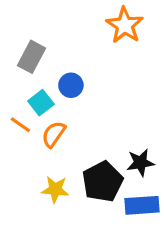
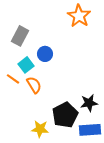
orange semicircle: (54, 134) -> (34, 85), turned 114
yellow star: (55, 189) -> (40, 129), moved

